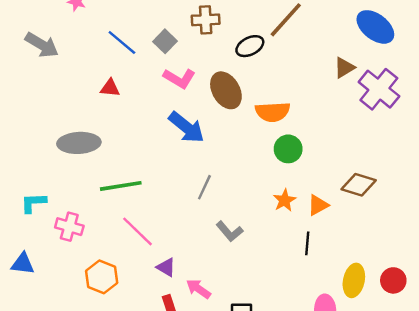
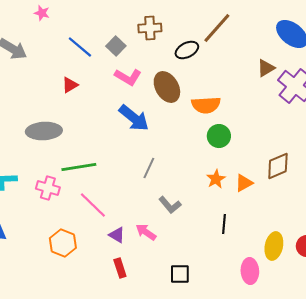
red triangle: (110, 88) -> (70, 85), turned -36
brown diamond: (359, 185) -> (278, 166), turned -40
pink cross: (69, 227) -> (48, 188), moved
black line: (307, 243) -> (224, 224), moved
pink arrow: (198, 289) -> (146, 232), moved

